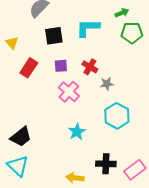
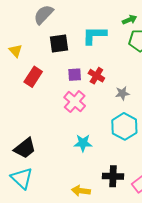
purple square: (61, 66) -> (75, 75), moved
gray star: (107, 84) -> (122, 93), moved
cyan star: (77, 132) -> (83, 143), turned 30

